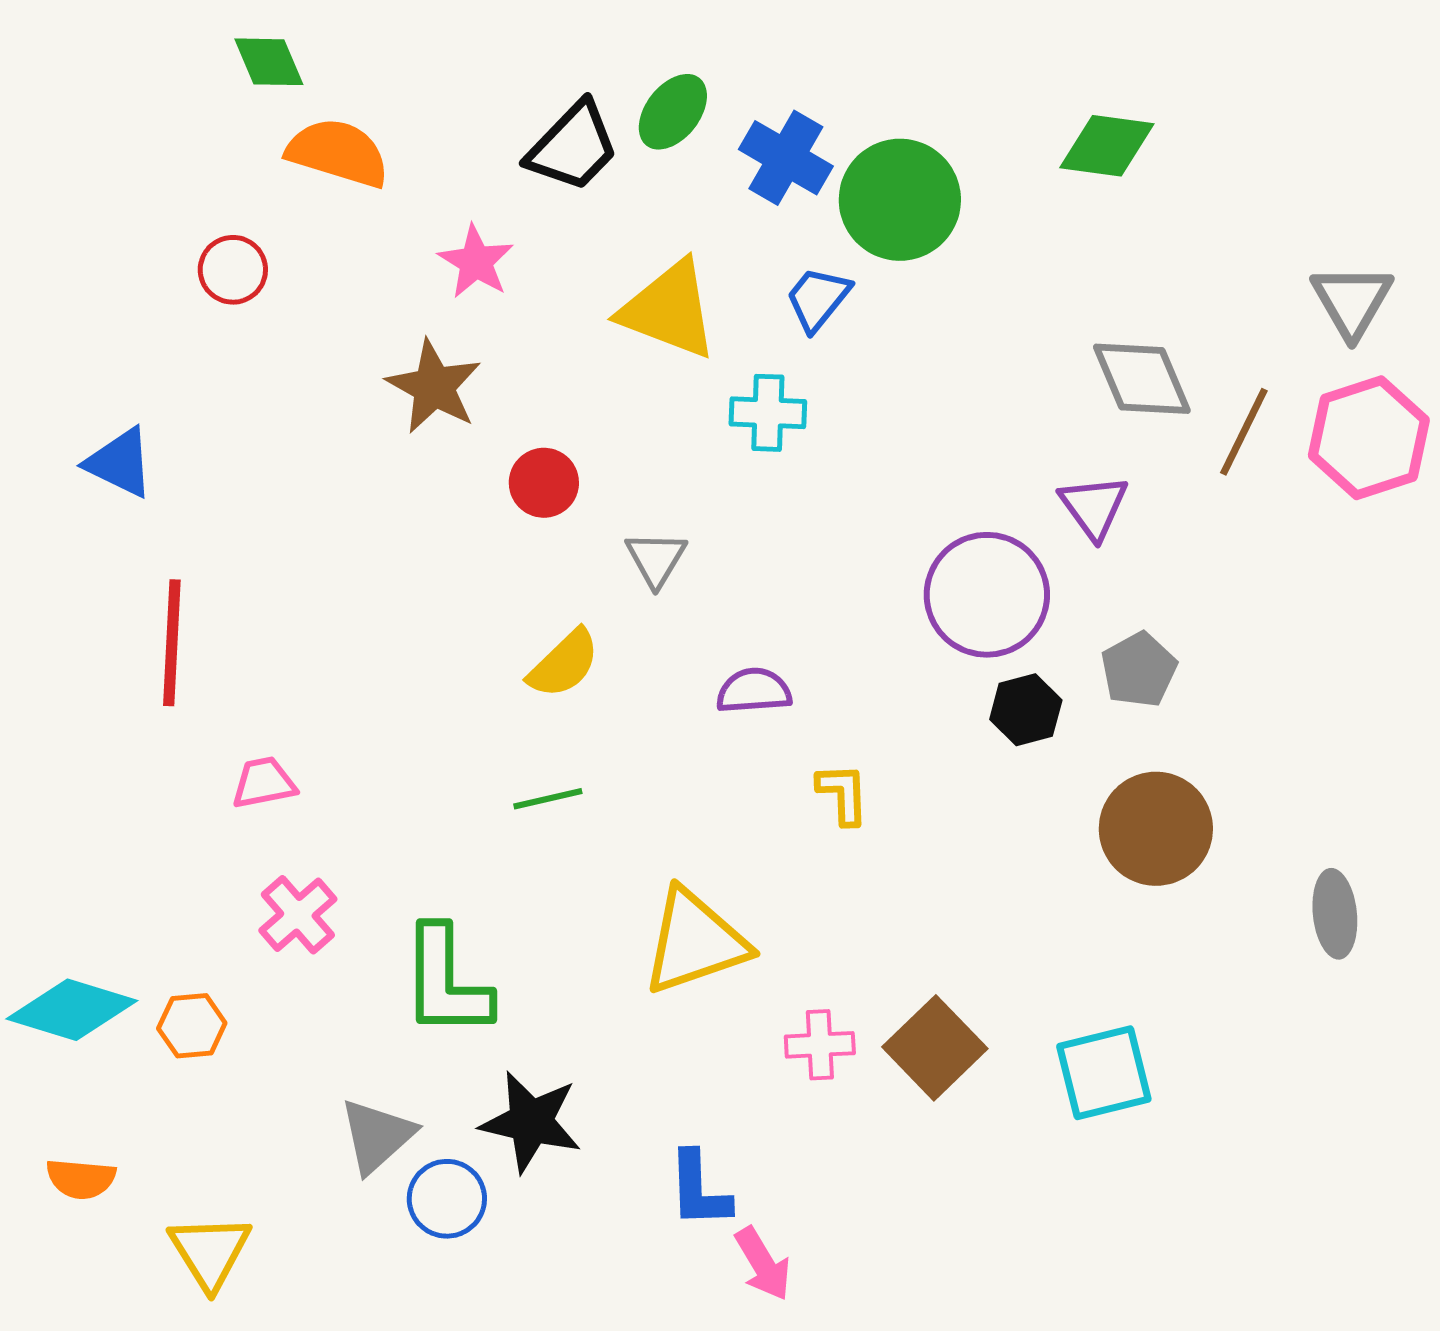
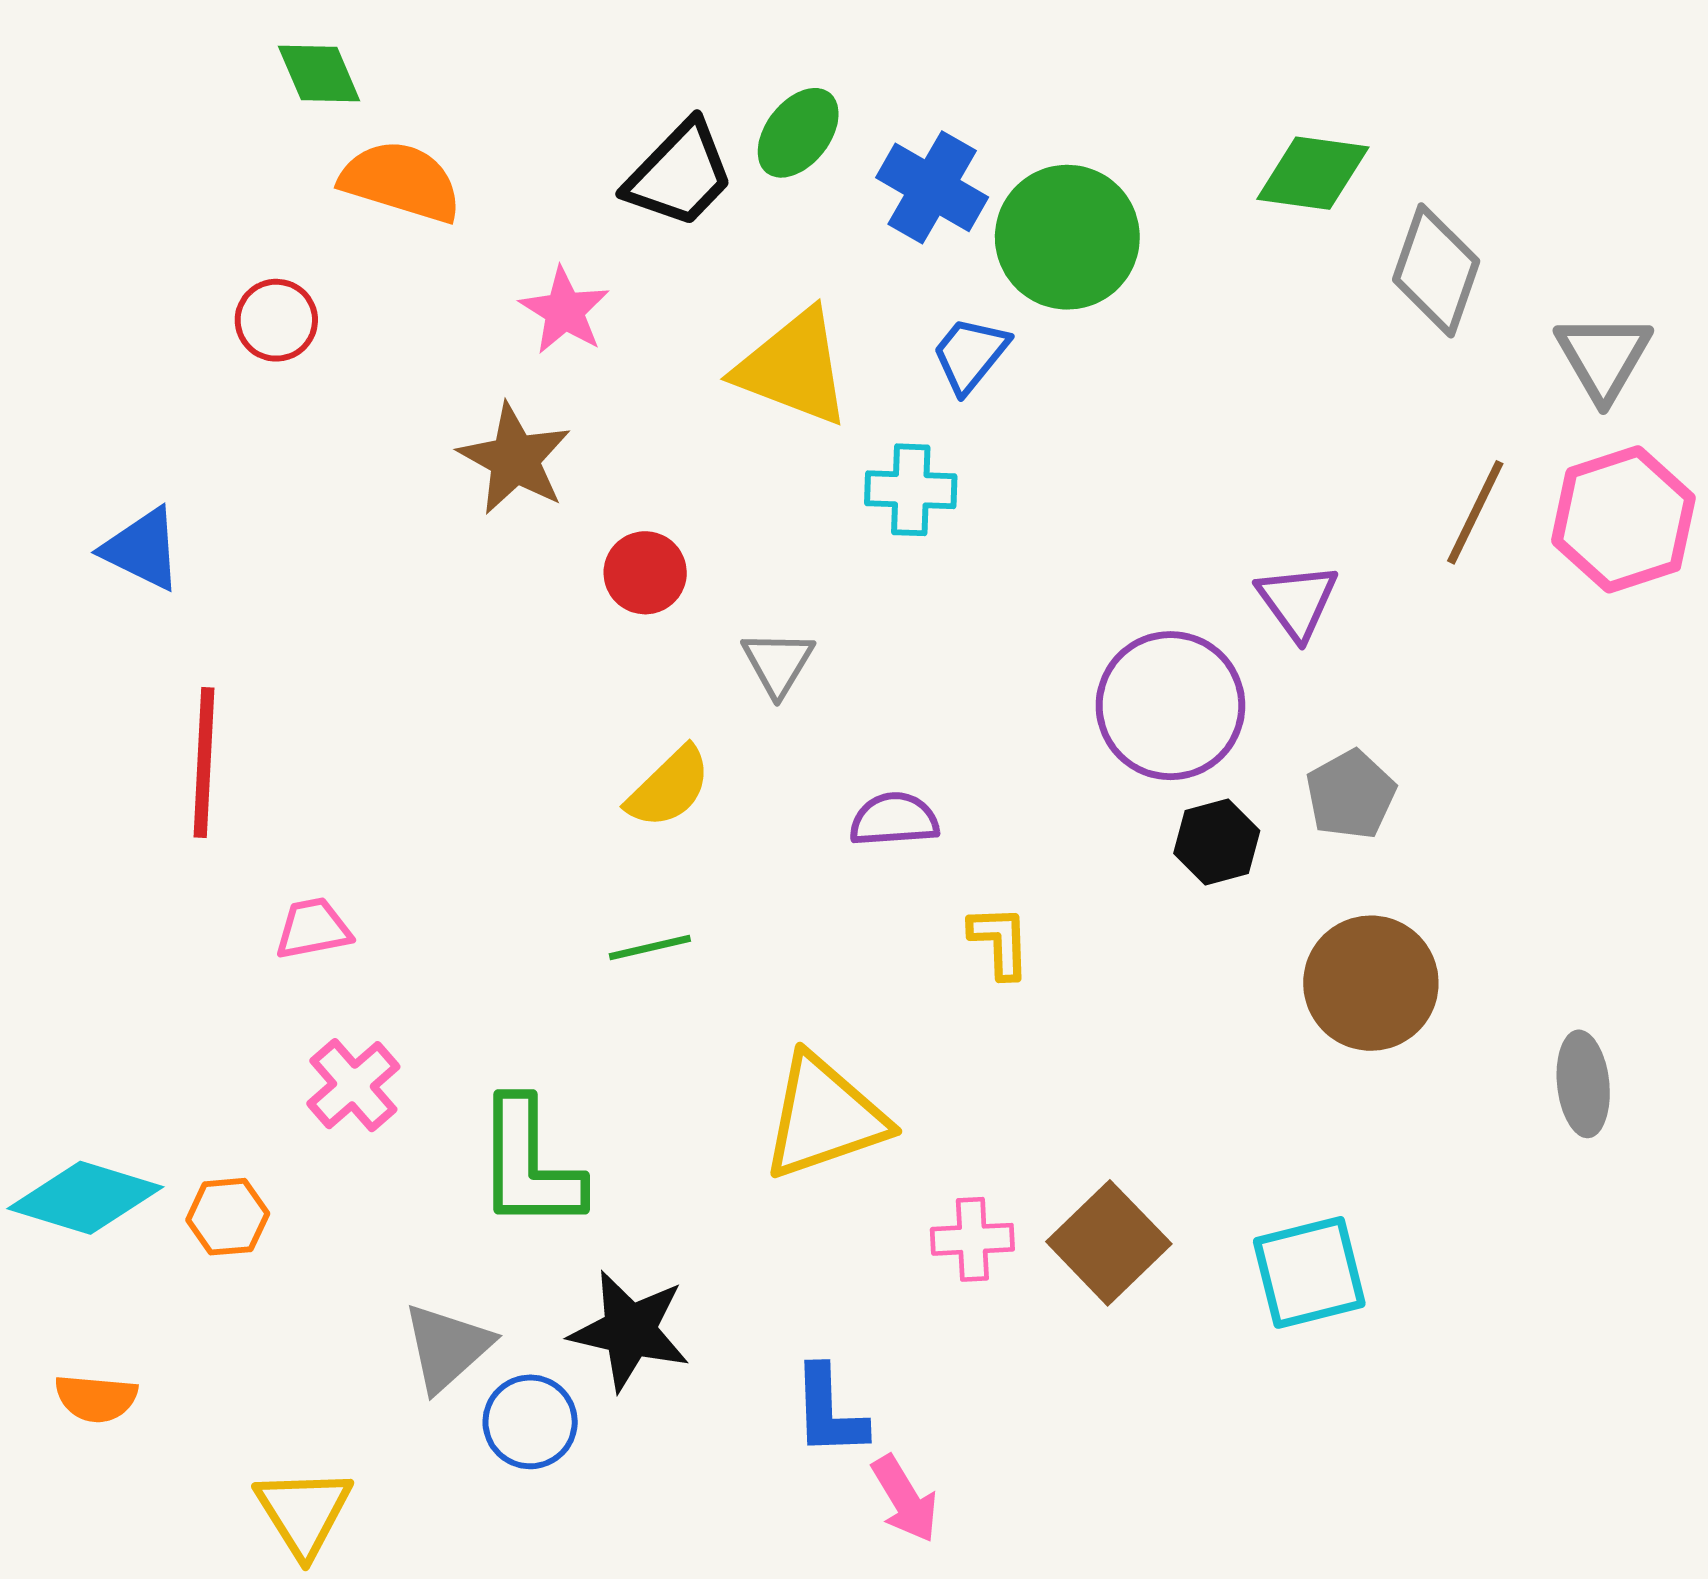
gray diamond: (1142, 379) -> (1436, 270), moved, turned 42
yellow triangle: (210, 1252) -> (304, 1512), moved

